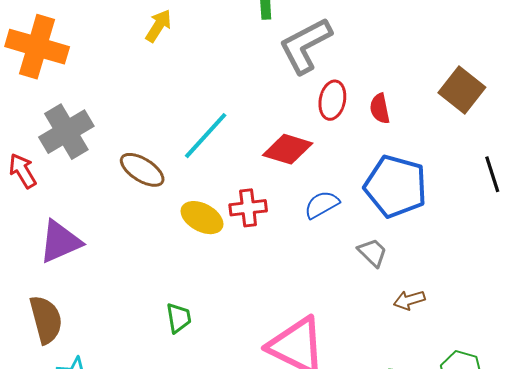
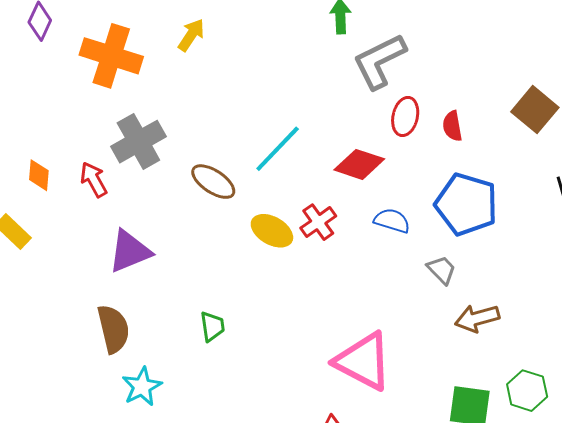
yellow arrow: (159, 26) -> (191, 35), moved
blue semicircle: (322, 205) -> (392, 221), turned 45
red cross: (248, 208) -> (318, 222), turned -30
brown arrow: (409, 300) -> (477, 318), size x1.4
green trapezoid: (179, 318) -> (212, 326), moved

